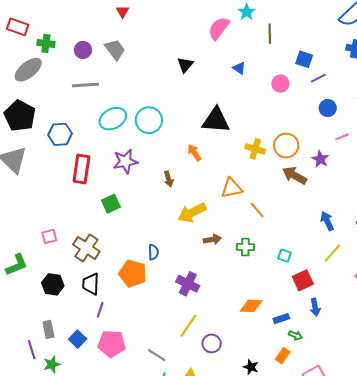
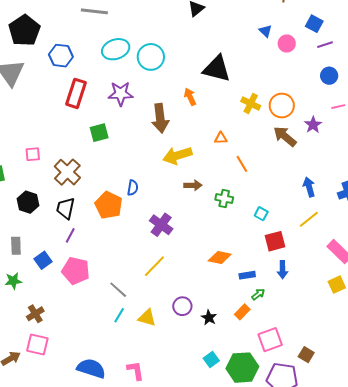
blue triangle: (239, 68) -> (265, 31), moved
brown arrow: (169, 179) -> (160, 118), size x1.8
orange triangle: (232, 188) -> (221, 138), size x0.6
green arrow: (295, 335) -> (258, 294), turned -72
purple circle: (212, 343) -> (182, 306), moved

